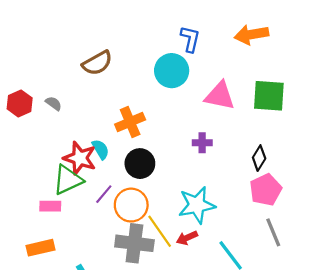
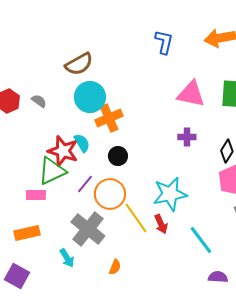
cyan circle: (172, 71) -> (90, 97), moved
purple cross: (202, 143) -> (187, 137), moved
black circle: (140, 164) -> (118, 156), size x0.7
red arrow: (187, 238) -> (161, 224), turned -90
gray cross: (134, 243) -> (88, 229), moved, turned 32

